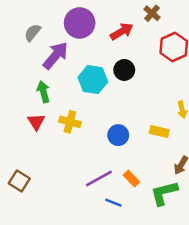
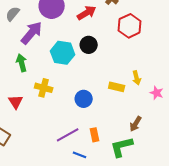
red triangle: (36, 122) -> (16, 102), moved
yellow rectangle: (159, 131) -> (117, 87), moved
orange rectangle: (131, 179) -> (95, 135), turned 32

